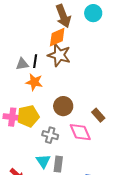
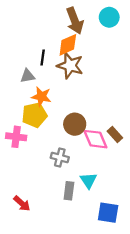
black line: (35, 61) -> (43, 57), moved
yellow pentagon: (28, 116) -> (34, 115), moved
pink diamond: (80, 132) -> (95, 139), moved
cyan triangle: (43, 161) -> (89, 180), moved

